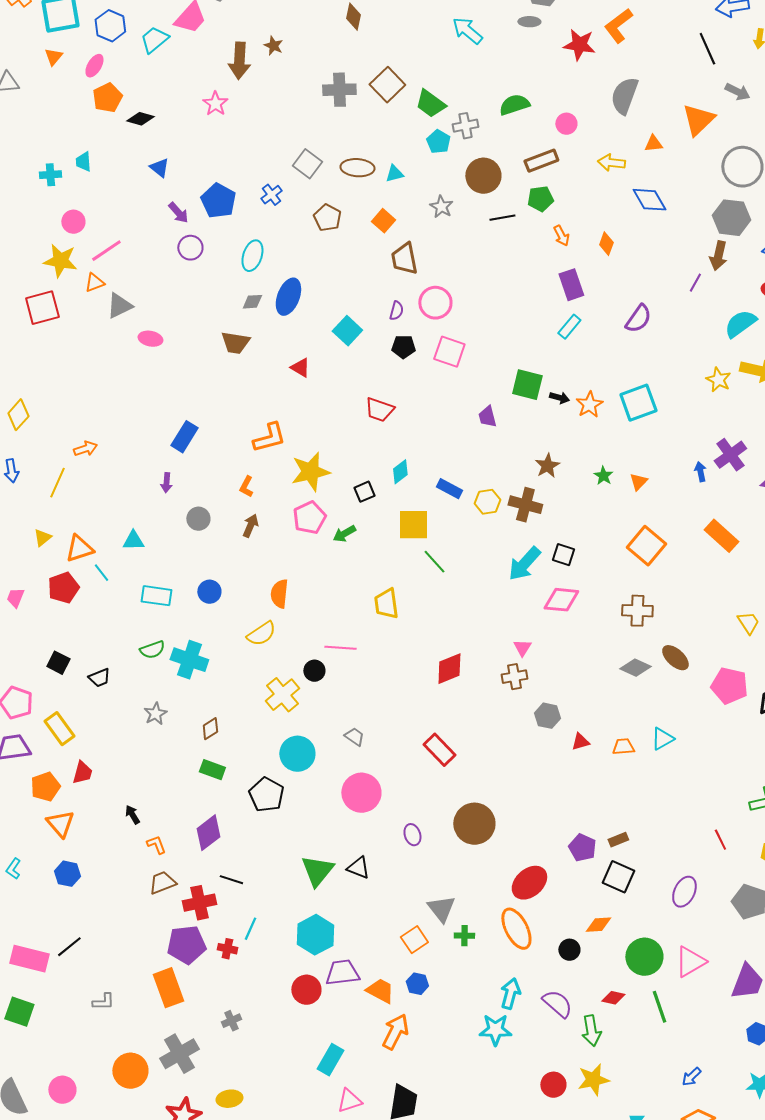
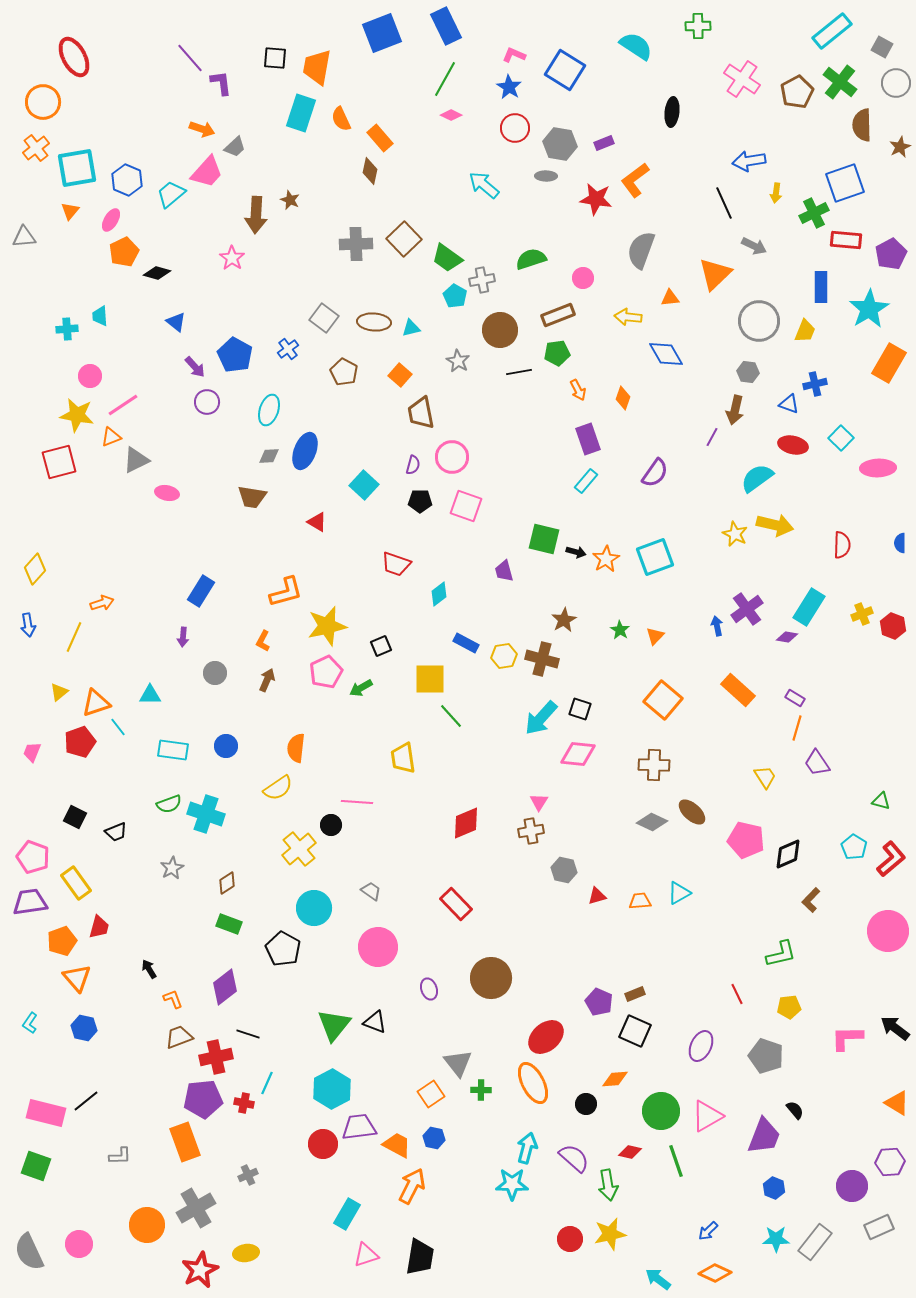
gray hexagon: (731, 218) -> (748, 372), size x0.6
cyan diamond: (400, 472) -> (439, 594), moved

